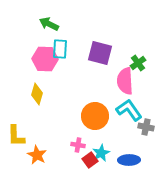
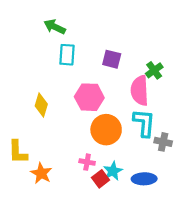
purple square: (100, 53) -> (112, 59), size x0.7
pink hexagon: (45, 59) -> (89, 97), moved
cyan L-shape: (129, 110) -> (144, 123), turned 40

